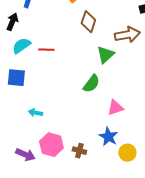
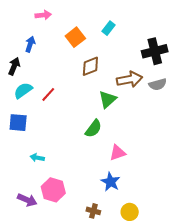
brown diamond: (88, 22) -> (90, 66), turned 50
red line: (46, 50) -> (48, 94), turned -49
brown cross: (79, 151) -> (93, 211), moved
yellow circle: (127, 153) -> (130, 212), moved

